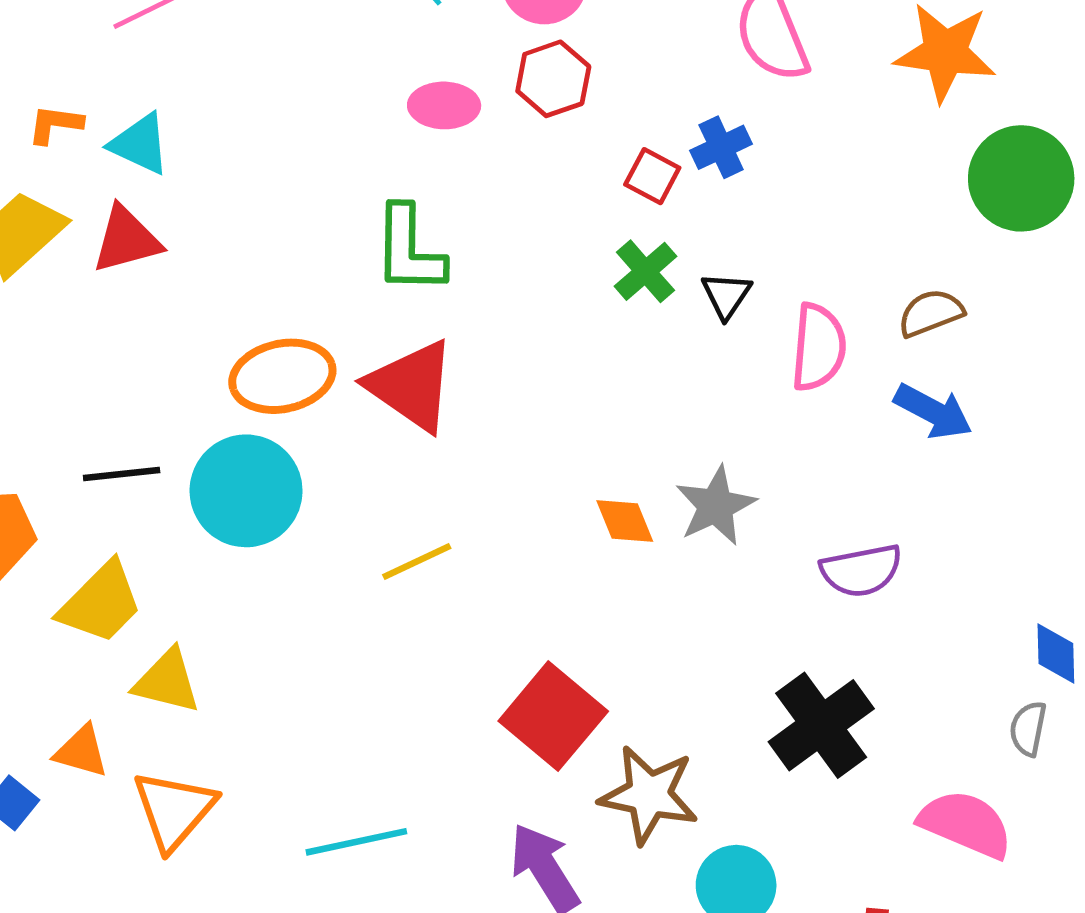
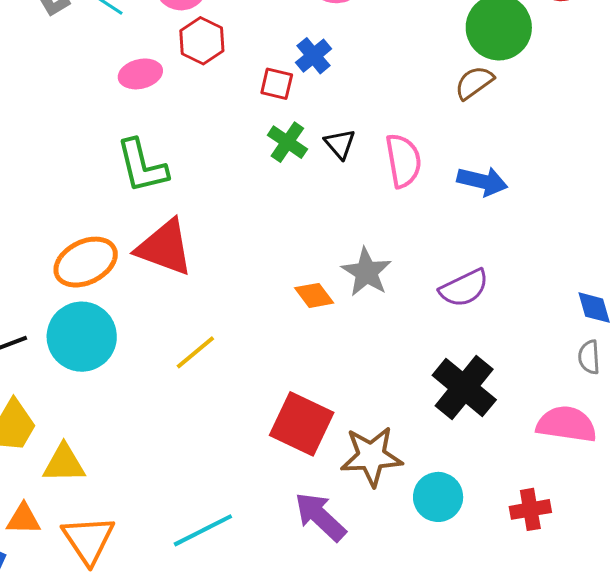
brown semicircle: (931, 313) -> (474, 83), moved

